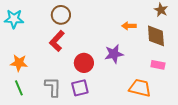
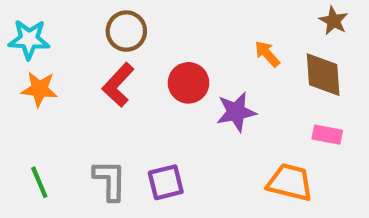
orange arrow: (129, 26) -> (267, 54), turned 48
orange star: (19, 63) -> (39, 89), moved
red circle: (84, 63) -> (188, 83), moved

